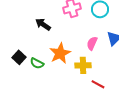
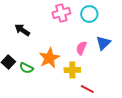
black arrow: (43, 24) -> (22, 30), moved

